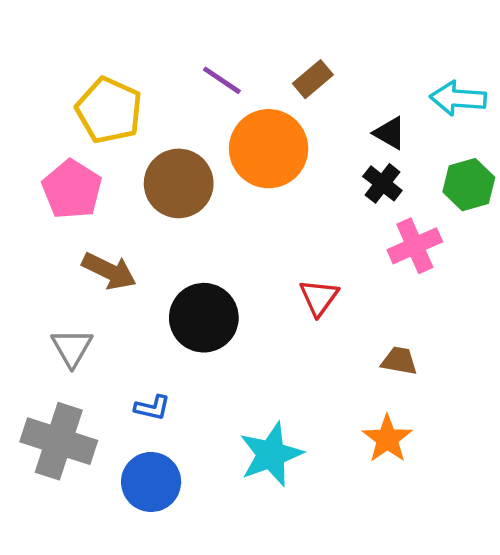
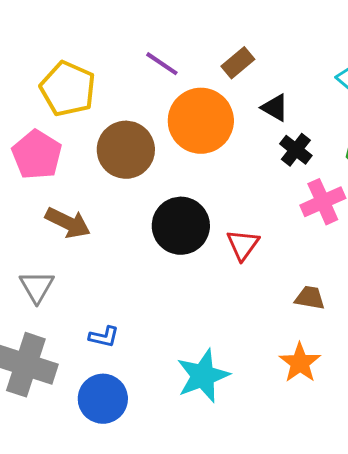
black triangle: (390, 133) -> (275, 108), moved
black circle: (204, 318) -> (181, 226), moved

